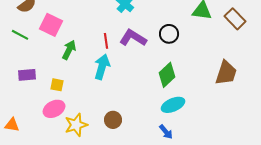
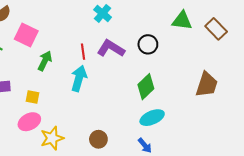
brown circle: (113, 120) -> (98, 139), moved

